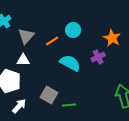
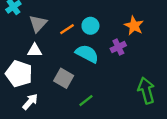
cyan circle: (73, 30) -> (90, 26), moved
gray square: (49, 95) -> (64, 78), moved
green line: (69, 105) -> (86, 101), turned -32

